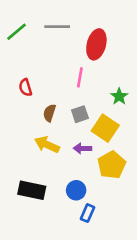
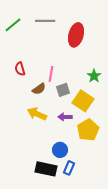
pink line: (80, 77) -> (51, 74), moved
brown semicircle: (49, 113) -> (39, 89), turned -144
black rectangle: (32, 190) -> (46, 169), moved

